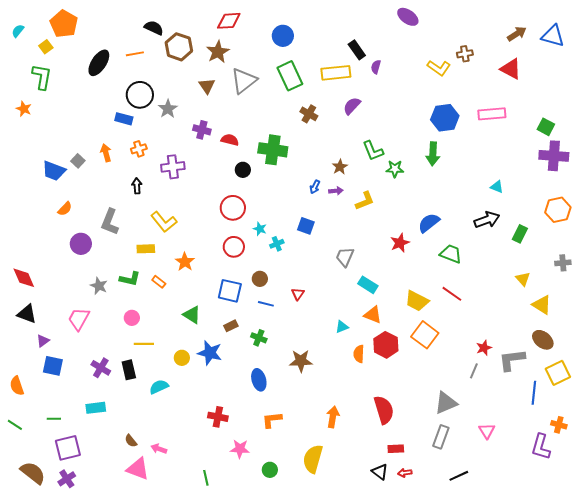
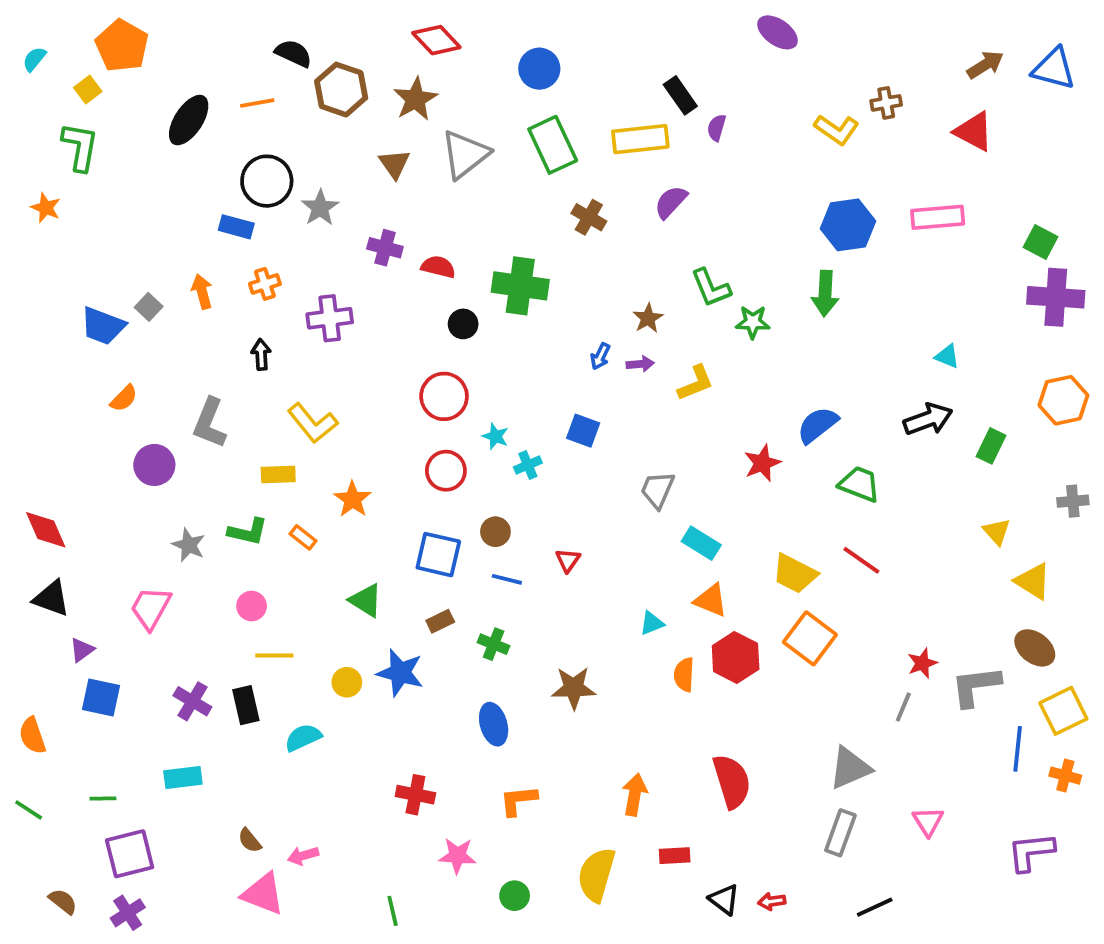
red diamond: (229, 21) -> (436, 40), turned 50
orange cross: (559, 425) -> (1065, 776), moved
purple L-shape: (541, 447) -> (1031, 852), turned 68
pink arrow: (159, 449) -> (303, 856), turned -35
red rectangle: (396, 449) -> (675, 856), moved
brown semicircle: (33, 473) -> (63, 901), size x0.6

